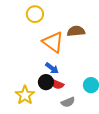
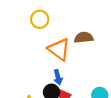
blue arrow: (52, 68) -> (58, 77), turned 40

